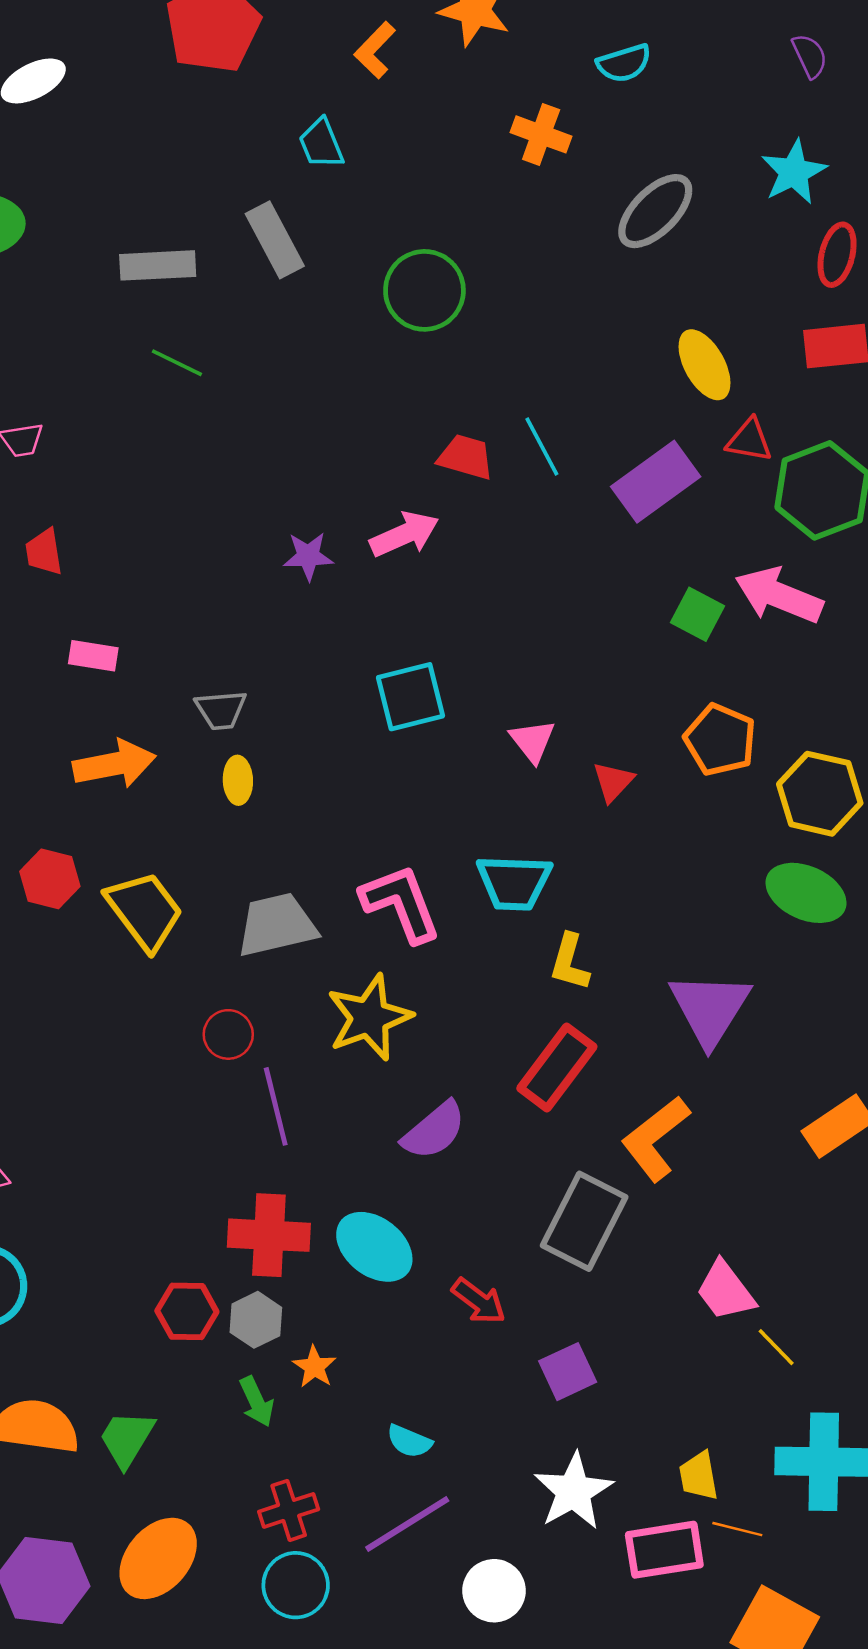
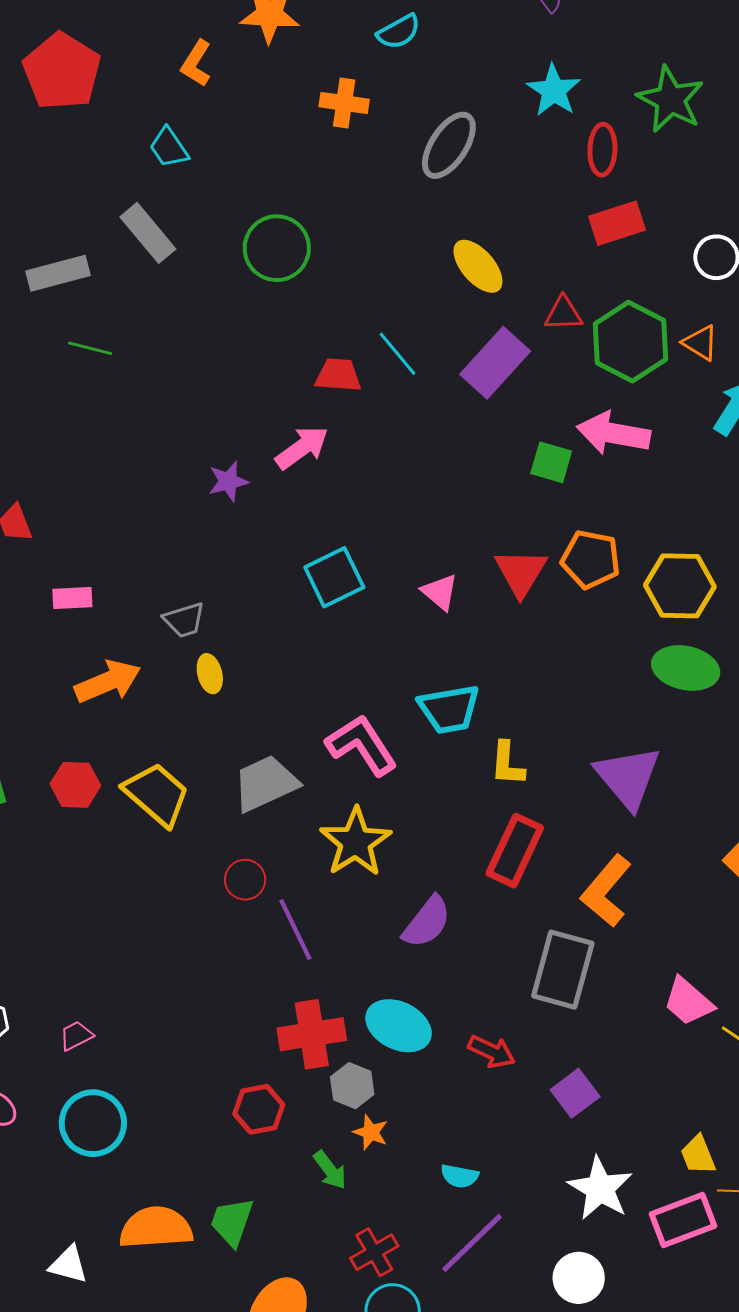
yellow ellipse: (704, 365) -> (478, 266), moved
red triangle: (613, 782) -> (521, 572), moved, size x1.5
gray hexagon: (256, 1320) -> (352, 1086), moved
white circle: (494, 1591) -> (579, 1278), moved

